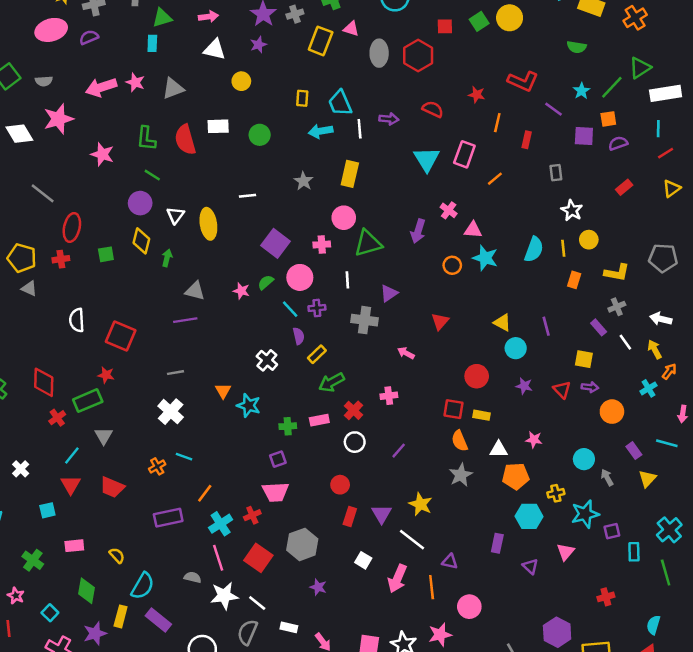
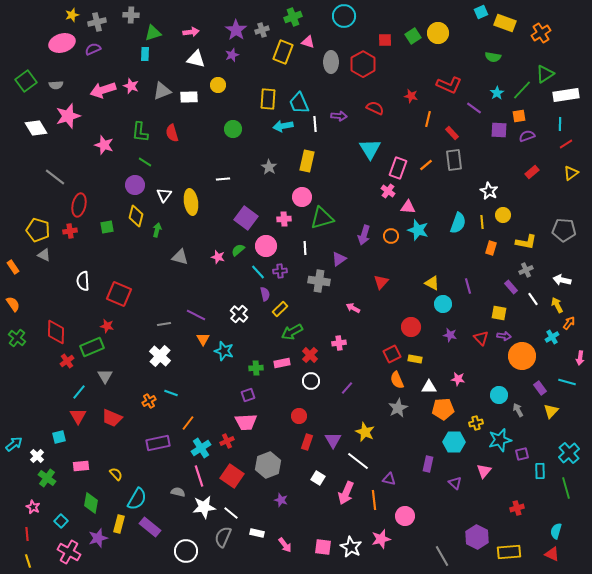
yellow rectangle: (302, 98) -> (268, 99), size x1.5
white rectangle: (218, 126) -> (189, 97), moved
red semicircle: (185, 140) -> (172, 133), size x0.7
red rectangle: (527, 140) -> (452, 133), turned -56
pink rectangle: (464, 154) -> (398, 168), moved
gray rectangle: (556, 173) -> (454, 160), moved, size x1.5
purple arrow: (418, 231) -> (364, 235), moved
purple line: (185, 320) -> (196, 315), moved, turned 36
red square: (453, 409) -> (392, 354), turned -36
orange circle: (612, 412) -> (522, 356), size x1.4
white cross: (21, 469) -> (37, 456), moved

